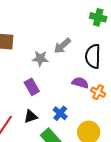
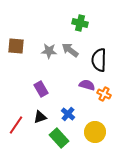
green cross: (98, 17) -> (80, 23), moved
gray arrow: (62, 46) -> (70, 50), turned 78
gray star: (40, 58) -> (49, 51), moved

